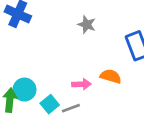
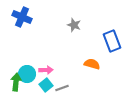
pink arrow: (81, 84) -> (46, 70), moved

